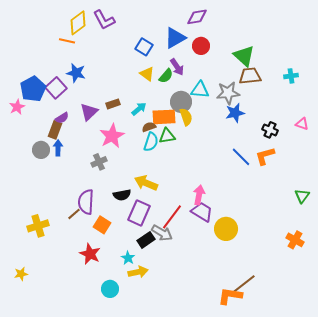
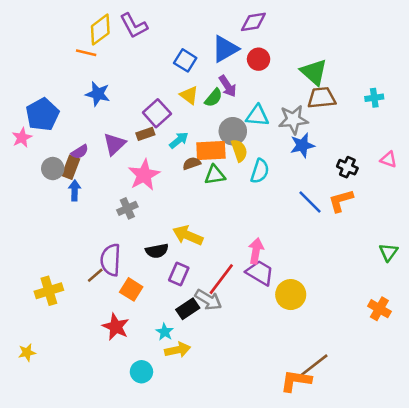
purple square: (56, 88) -> (157, 113), moved
cyan semicircle: (151, 142) -> (260, 171), moved
gray circle: (41, 150) -> (53, 169), moved
purple rectangle: (139, 213) -> (179, 274), size x0.7

